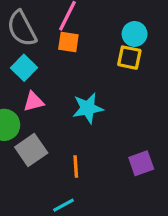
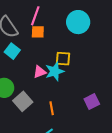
cyan circle: (135, 34) -> (78, 22), size x1.5
yellow square: (129, 58) -> (63, 59), moved
pink triangle: (34, 102) -> (40, 72), moved

